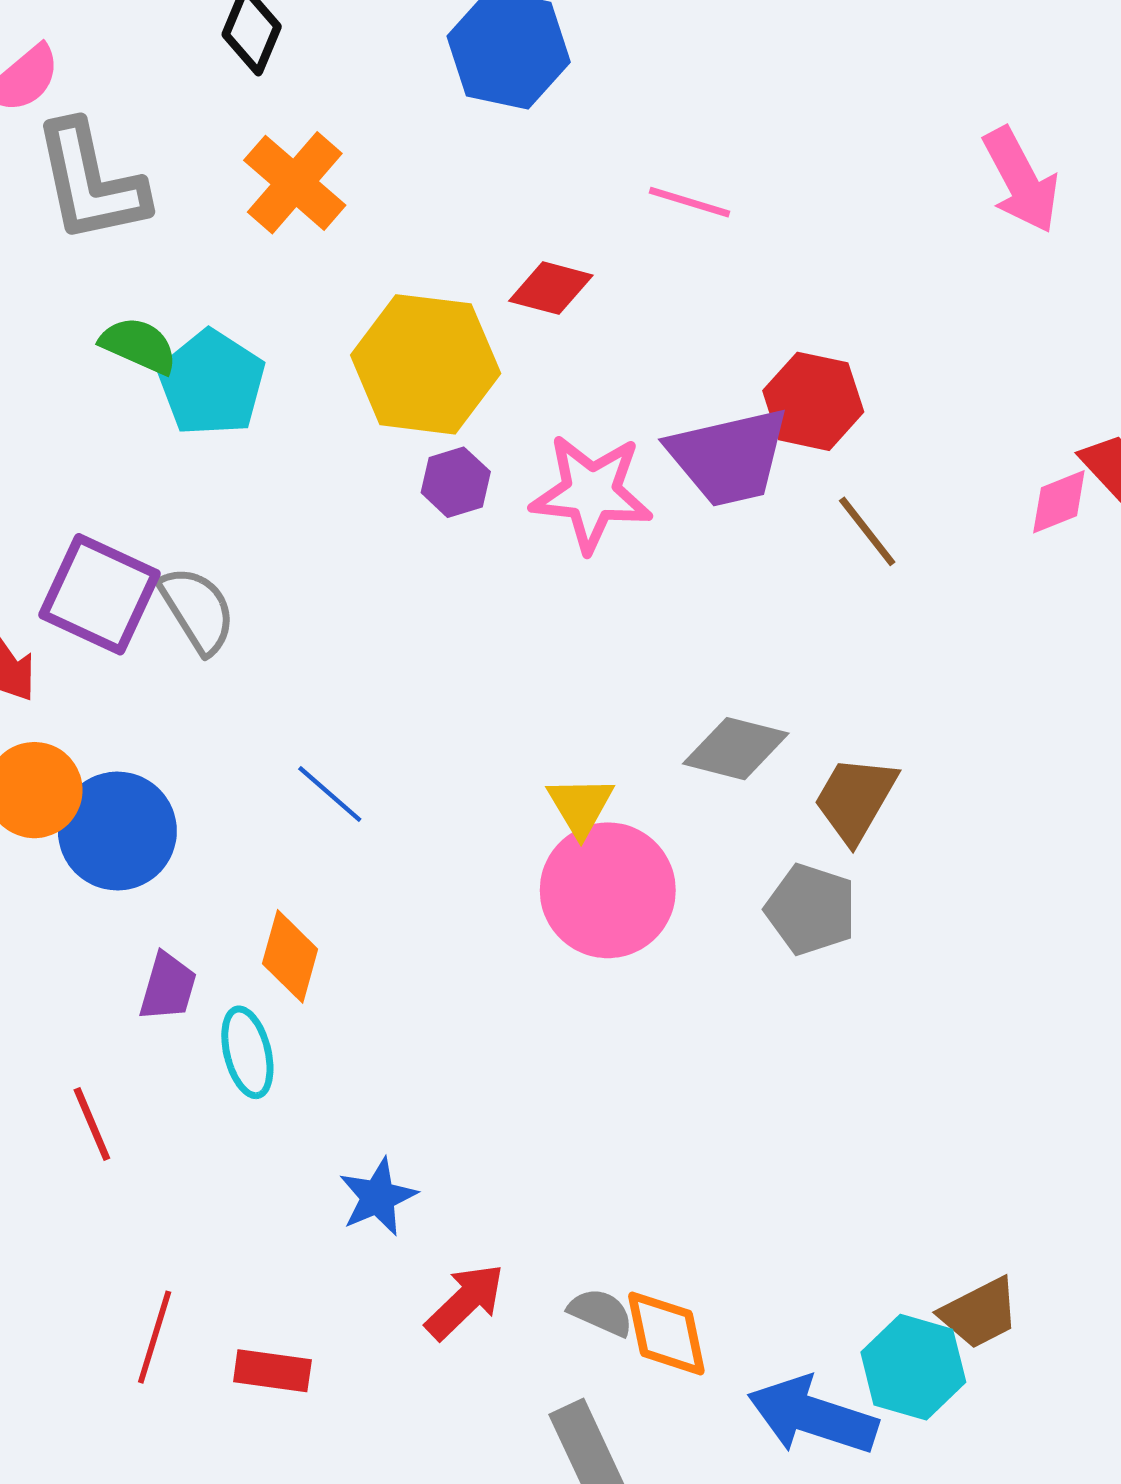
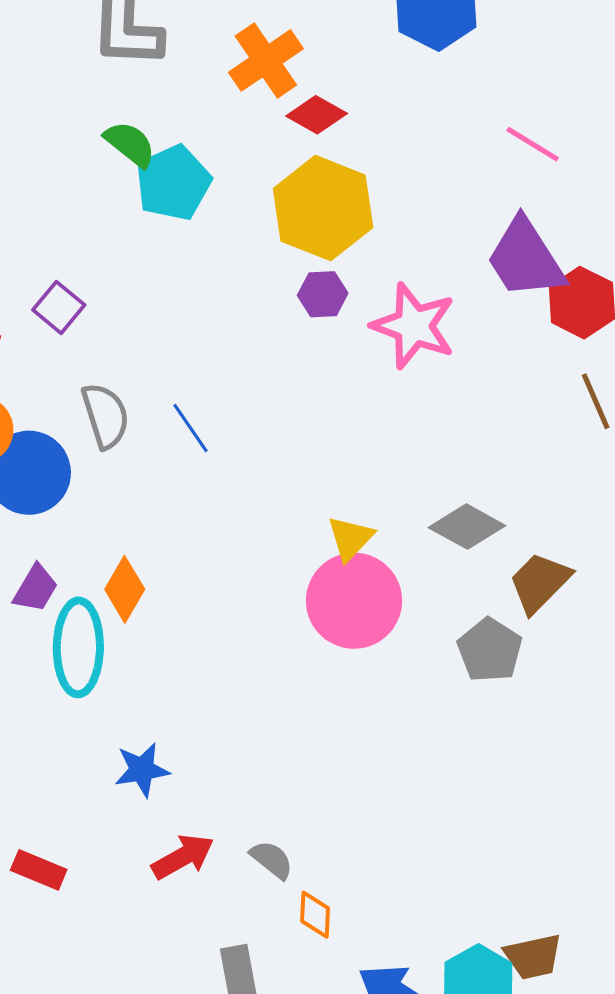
red diamond: (551, 288) -> (317, 115), moved
purple trapezoid: (729, 457) -> (525, 259), moved, turned 56
purple square: (99, 594) -> (59, 307), size x0.6
gray semicircle: (197, 610) -> (105, 416), moved
blue line: (330, 794) -> (191, 428), moved
cyan ellipse: (247, 1052) -> (78, 647), size x1.5
gray semicircle: (601, 1312) -> (272, 860), moved
orange diamond: (666, 1333) -> (315, 915), size x0.7

